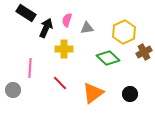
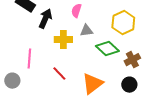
pink semicircle: (67, 20) -> (76, 11), moved
gray triangle: (87, 28) -> (86, 31), moved
brown cross: (144, 52) -> (132, 60), moved

